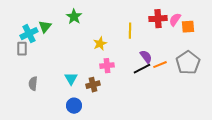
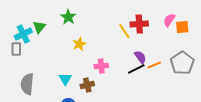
red cross: (158, 19) -> (139, 24), moved
yellow line: (130, 31) -> (124, 31), turned -35
yellow star: (100, 44) -> (79, 44), moved
gray semicircle: (33, 84) -> (27, 84), size x1.5

